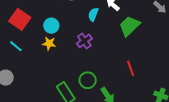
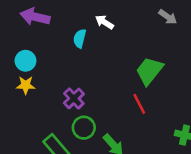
green trapezoid: (130, 26) -> (149, 71), moved
purple cross: (84, 41) -> (74, 98), moved

